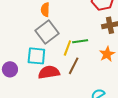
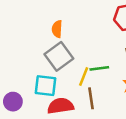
brown line: (74, 66) -> (91, 98), turned -36

